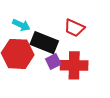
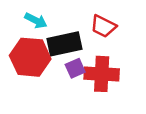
black rectangle: (44, 43) -> (64, 44), turned -36

